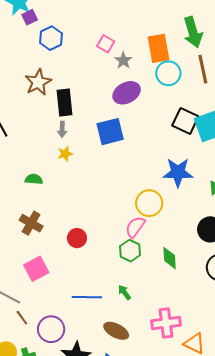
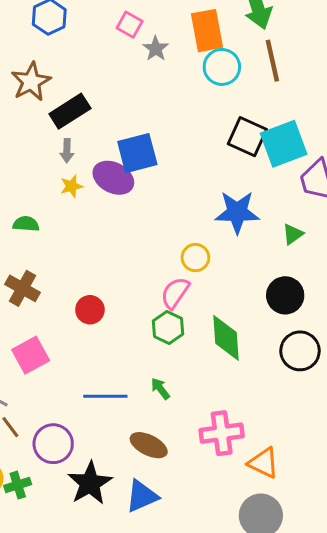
purple ellipse: (127, 93) -> (113, 178), moved, turned 56
black rectangle: (64, 103) -> (70, 111), turned 64
yellow circle: (149, 203) -> (195, 258), size x0.7
green diamond: (170, 258) -> (226, 338), size x1.4

